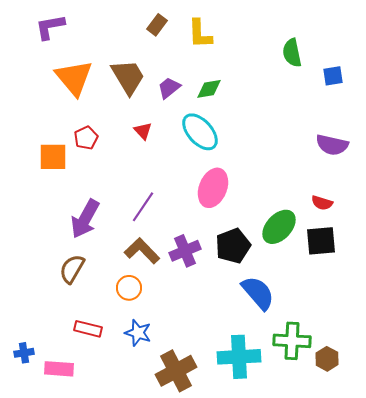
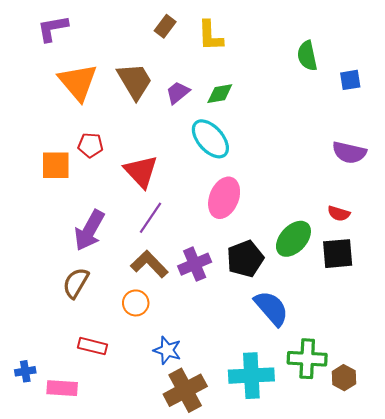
red triangle: (143, 131) -> (141, 171), moved, size x1.8
red pentagon: (86, 138) -> (90, 145), turned 30
blue star: (138, 333) -> (167, 350), moved

